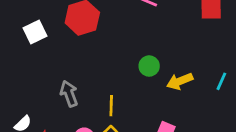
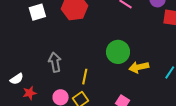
green circle: (149, 66) -> (118, 52), size x1.5

